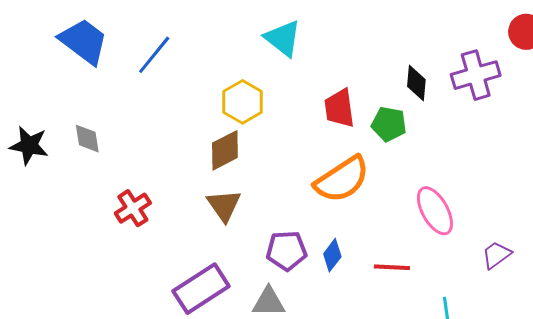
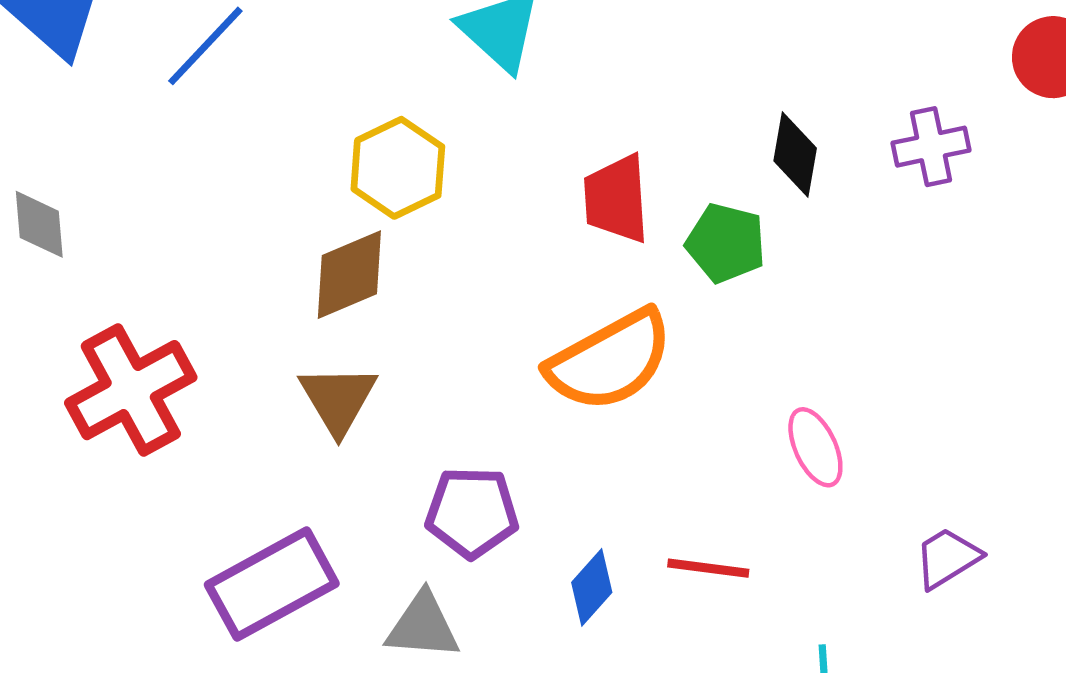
purple cross: (476, 75) -> (931, 147), size x0.7
red cross: (133, 208) -> (131, 390), size x1.5
pink ellipse: (435, 211) -> (815, 447), size x0.7
blue diamond: (332, 255) -> (592, 587), moved

